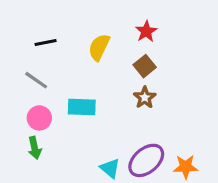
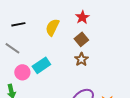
cyan rectangle: (82, 107) -> (41, 65), turned -36
pink circle: (39, 118) -> (22, 72), moved

